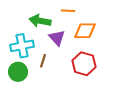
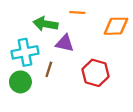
orange diamond: (85, 31) -> (116, 26), moved
purple triangle: (57, 38) -> (65, 43), turned -36

